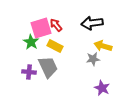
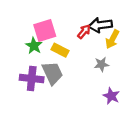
red arrow: (56, 25) -> (84, 32), moved, turned 80
yellow arrow: (103, 46) -> (112, 39), moved, turned -78
purple cross: (29, 72) -> (32, 78), size x1.5

